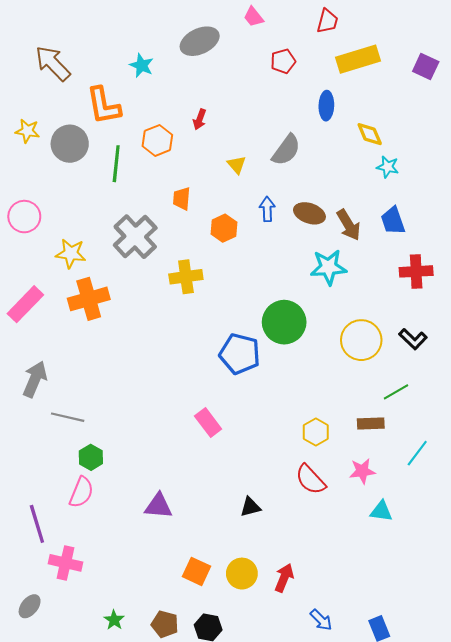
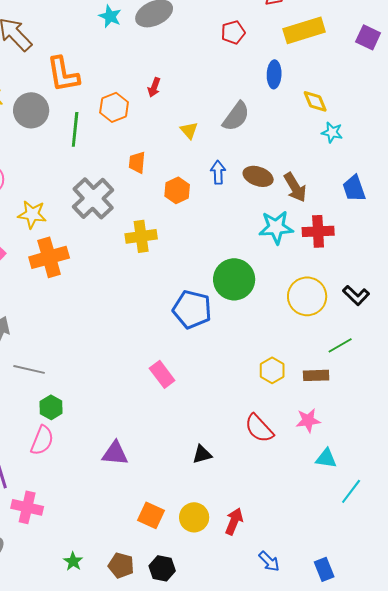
cyan star: (142, 65) -> (110, 16), moved
blue trapezoid: (393, 221) -> (354, 188), moved
red cross: (416, 271) -> (318, 231), moved
yellow hexagon: (316, 432) -> (272, 370), moved
cyan line: (417, 453) -> (351, 491), moved

